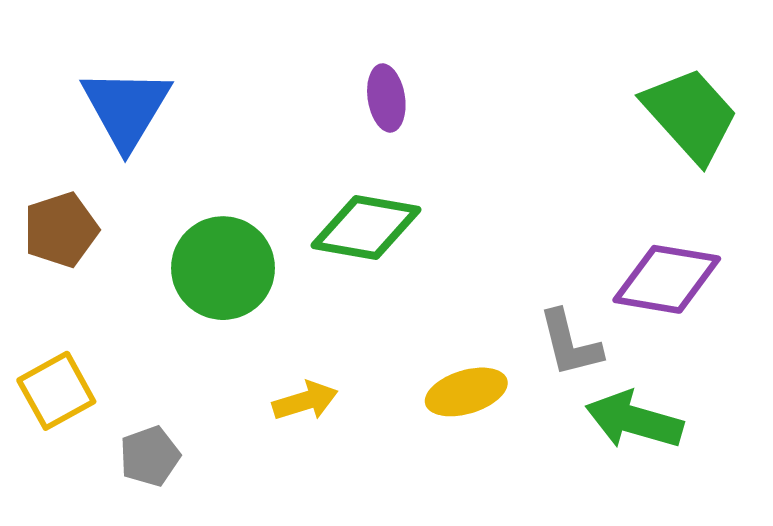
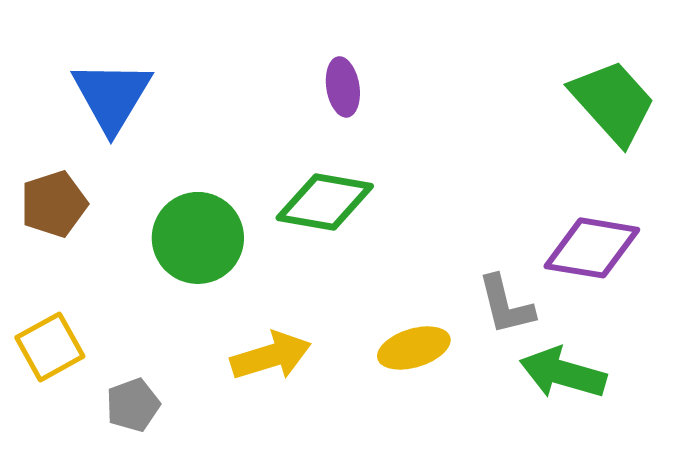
yellow arrow: (305, 401) -> (271, 356), size x1.4

